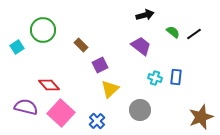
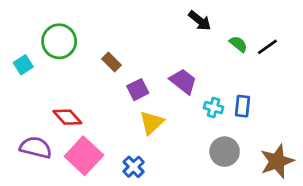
black arrow: (145, 15) -> (200, 21), turned 54
purple trapezoid: (141, 46) -> (183, 81), moved
gray circle: (140, 110) -> (225, 152), moved

